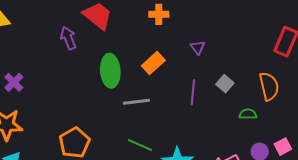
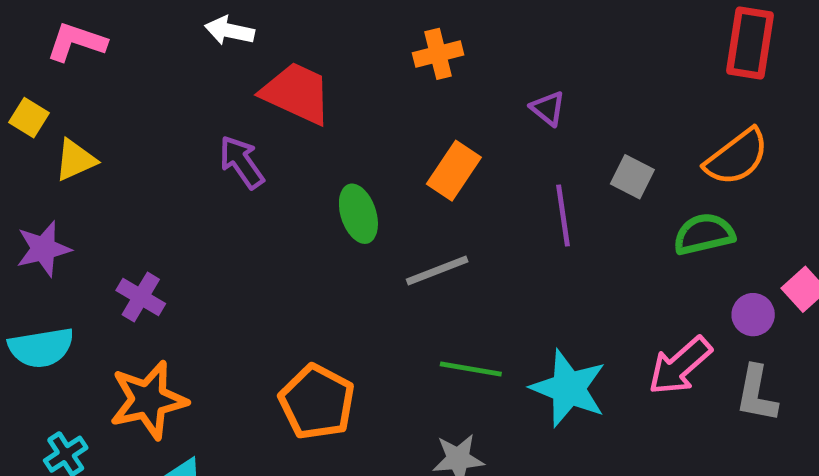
green ellipse: (110, 71) -> (358, 214), size x0.7
orange semicircle: (269, 86) -> (737, 157), turned 80
green semicircle: (248, 114) -> (704, 234), size x1.4

